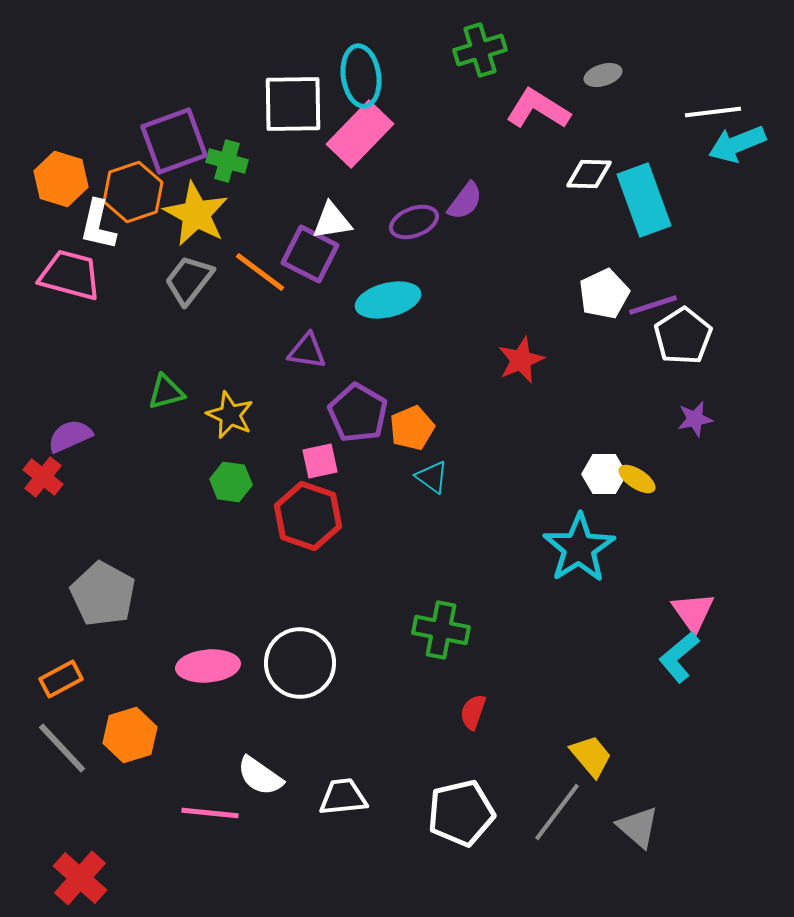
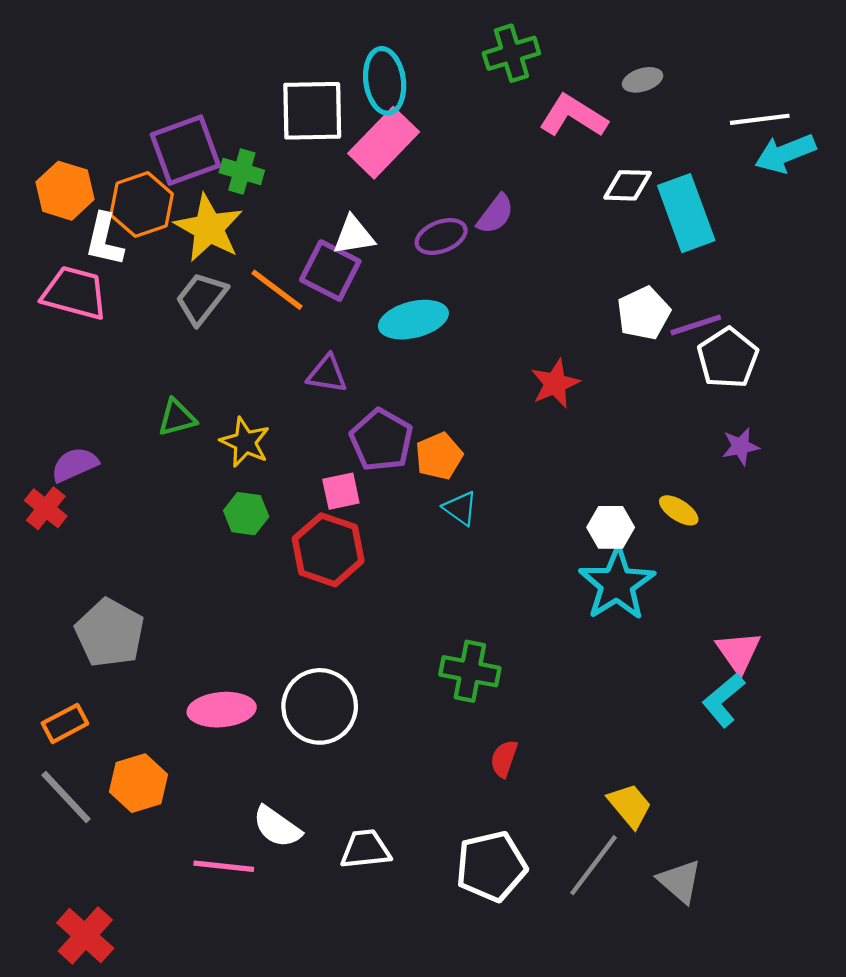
white hexagon: (604, 474) -> (611, 527), moved

